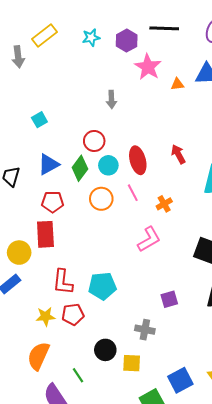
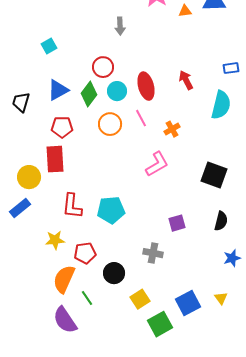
red pentagon: (73, 314) -> (85, 253), moved
orange semicircle: (38, 356) -> (64, 279), moved
yellow square: (132, 363) -> (140, 299), moved, turned -36

